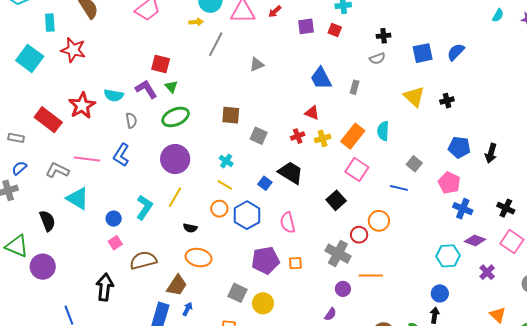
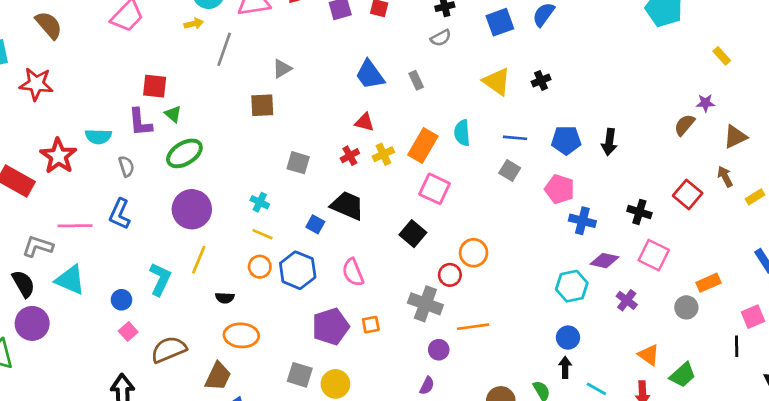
gray rectangle: (355, 87) -> (416, 80), turned -32
purple L-shape: (146, 89) -> (140, 122), turned -145
brown square: (231, 115) -> (262, 105), moved
blue line: (399, 188) -> (515, 138), moved
black semicircle: (47, 221) -> (23, 284), moved
purple circle: (43, 267) -> (32, 323), moved

